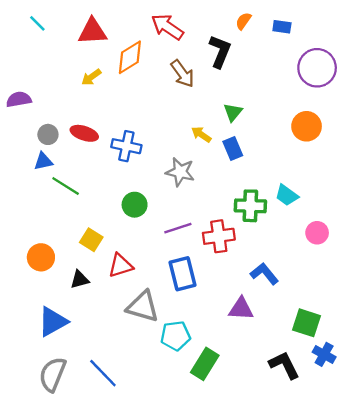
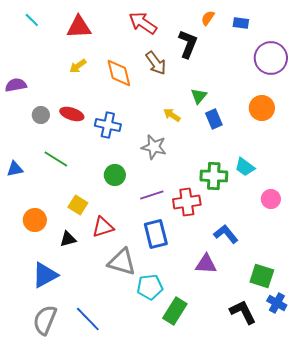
orange diamond: (130, 57) -> (119, 73), moved, turned -72
blue rectangle: (233, 149) -> (214, 119), moved
blue triangle: (43, 161) -> (15, 169), moved

